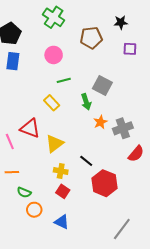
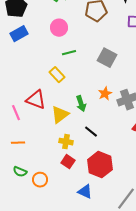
blue rectangle: (13, 61) -> (19, 34), turned 54
green arrow: (86, 102) -> (81, 104), moved
red hexagon: (104, 183) -> (100, 165), moved
green semicircle: (24, 192) -> (20, 172), moved
blue triangle: (62, 222) -> (85, 192), moved

